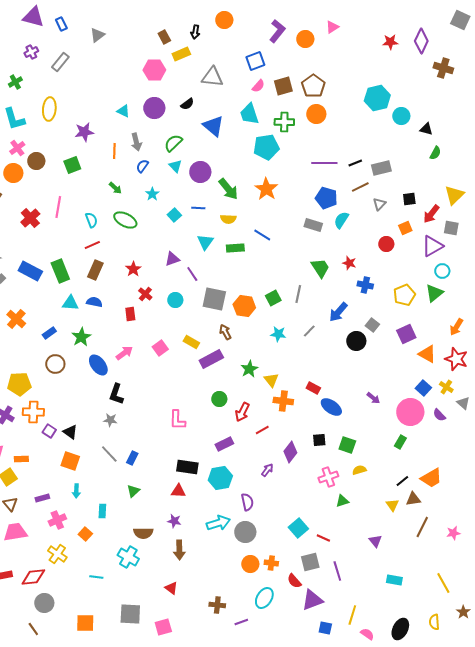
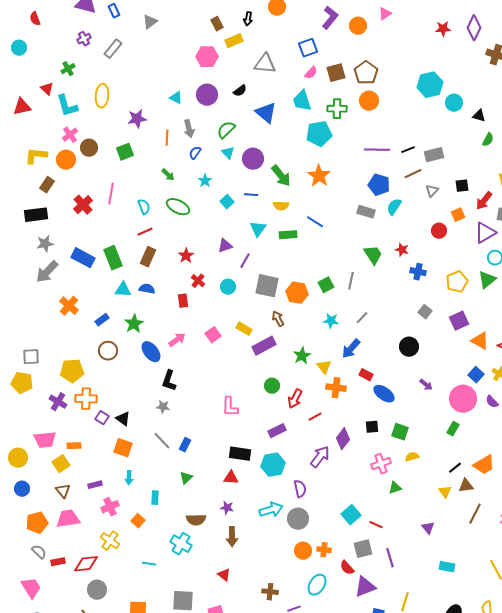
purple line: (192, 274) -> (245, 261), turned 63
blue arrow: (338, 312) -> (351, 349), moved
black circle: (356, 341) -> (409, 347), moved
purple arrow: (267, 470) -> (320, 457), size x1.6

